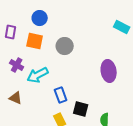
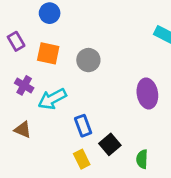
blue circle: (40, 18) -> (50, 13), moved
purple rectangle: (11, 32) -> (16, 41), turned -40
black square: (81, 109) -> (110, 144), turned 35

